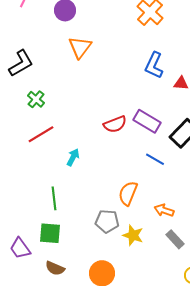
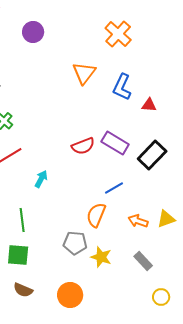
orange triangle: (80, 47) -> (84, 73), moved
blue line: (155, 159) -> (114, 188), moved, turned -60
orange arrow: (164, 210) -> (138, 221), moved

